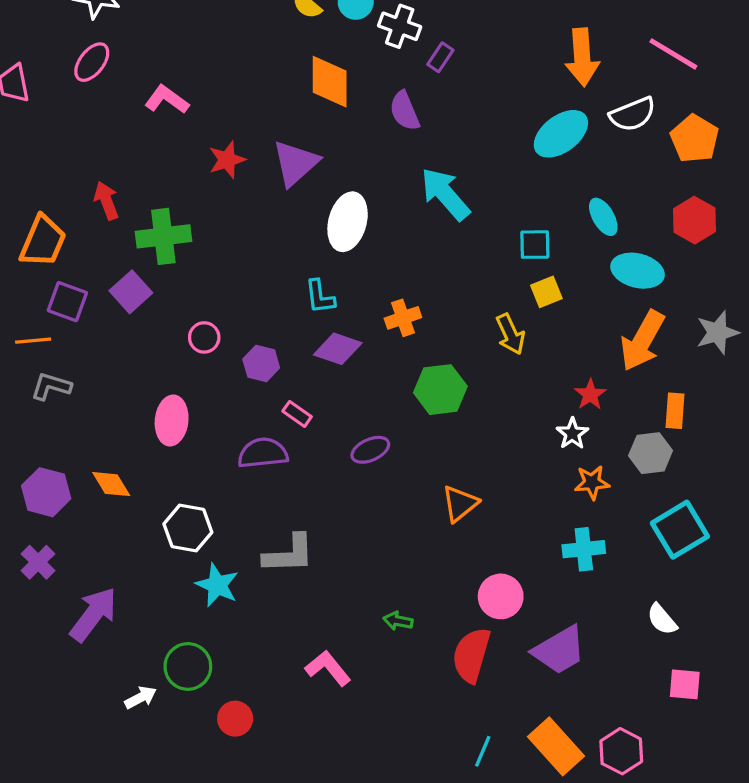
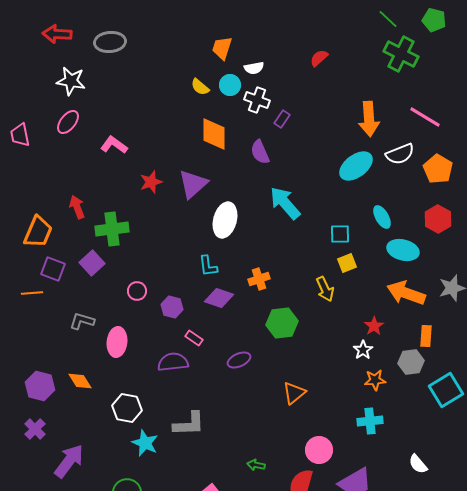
orange arrow: (642, 341) -> (406, 293), turned 81
gray L-shape: (51, 386) -> (82, 321), moved
cyan square: (680, 530) -> (446, 390), moved

